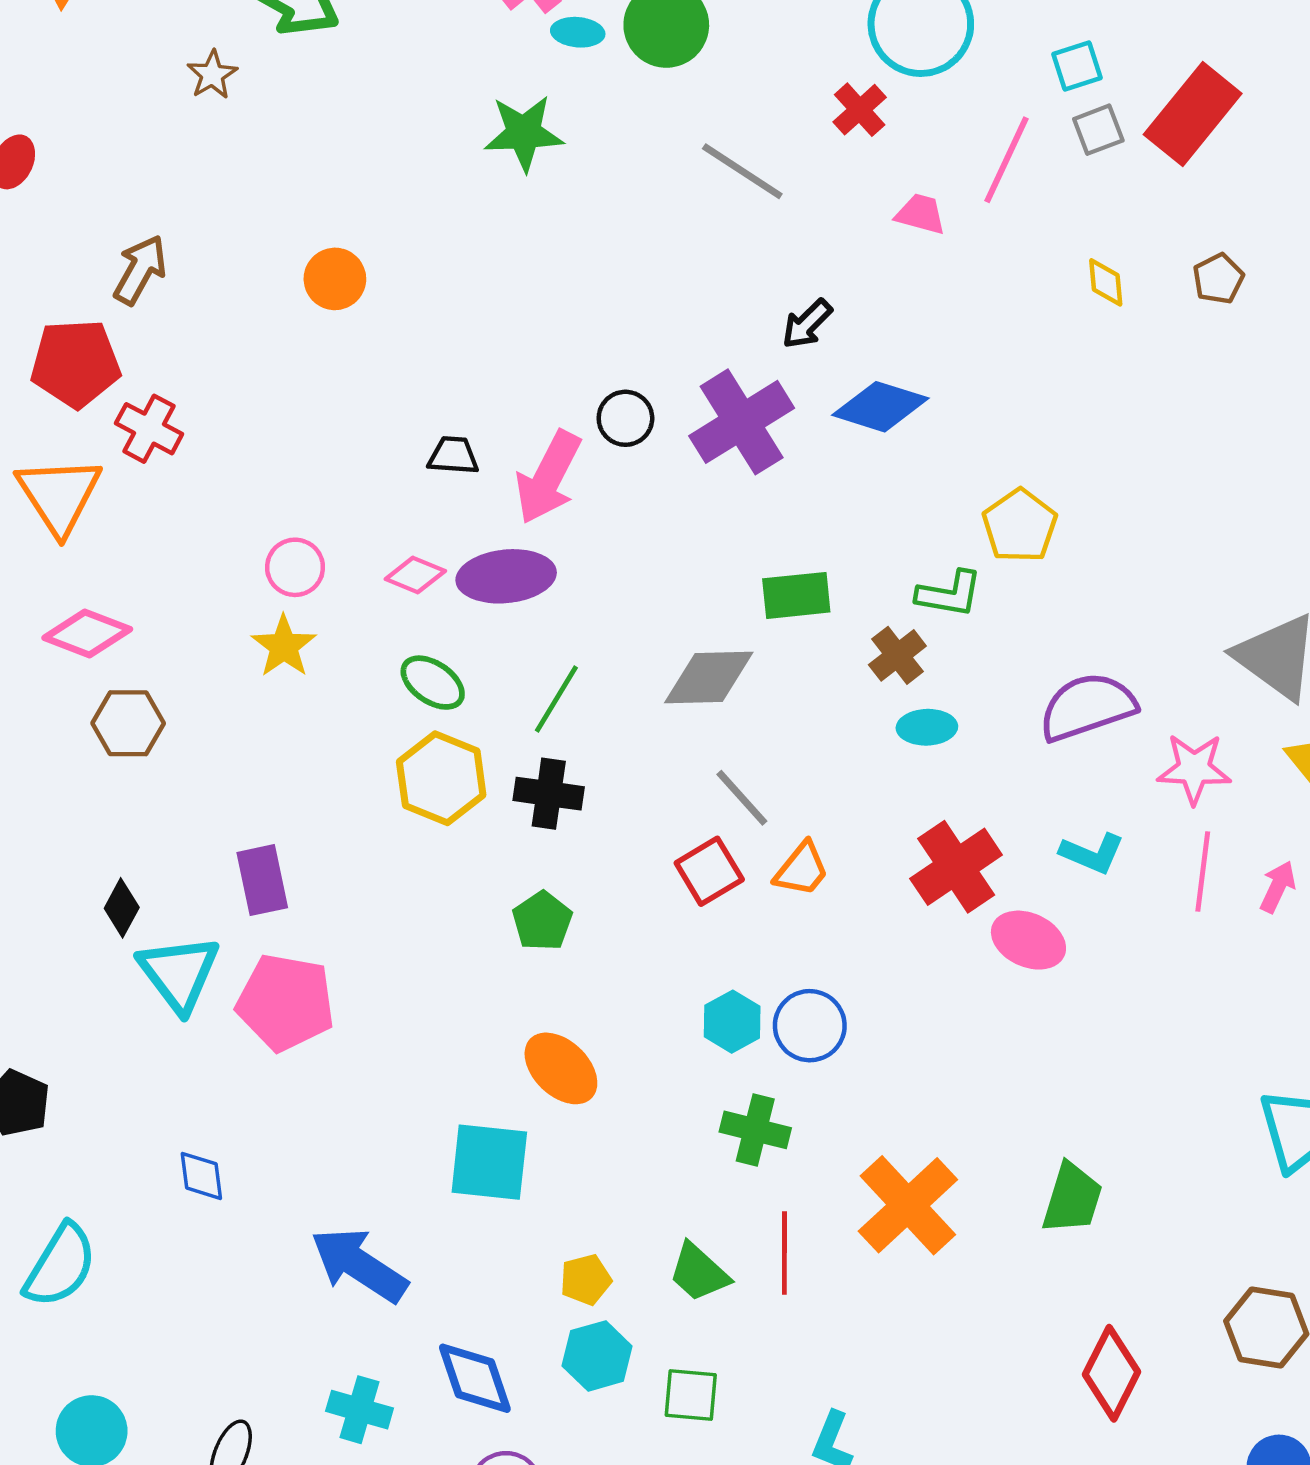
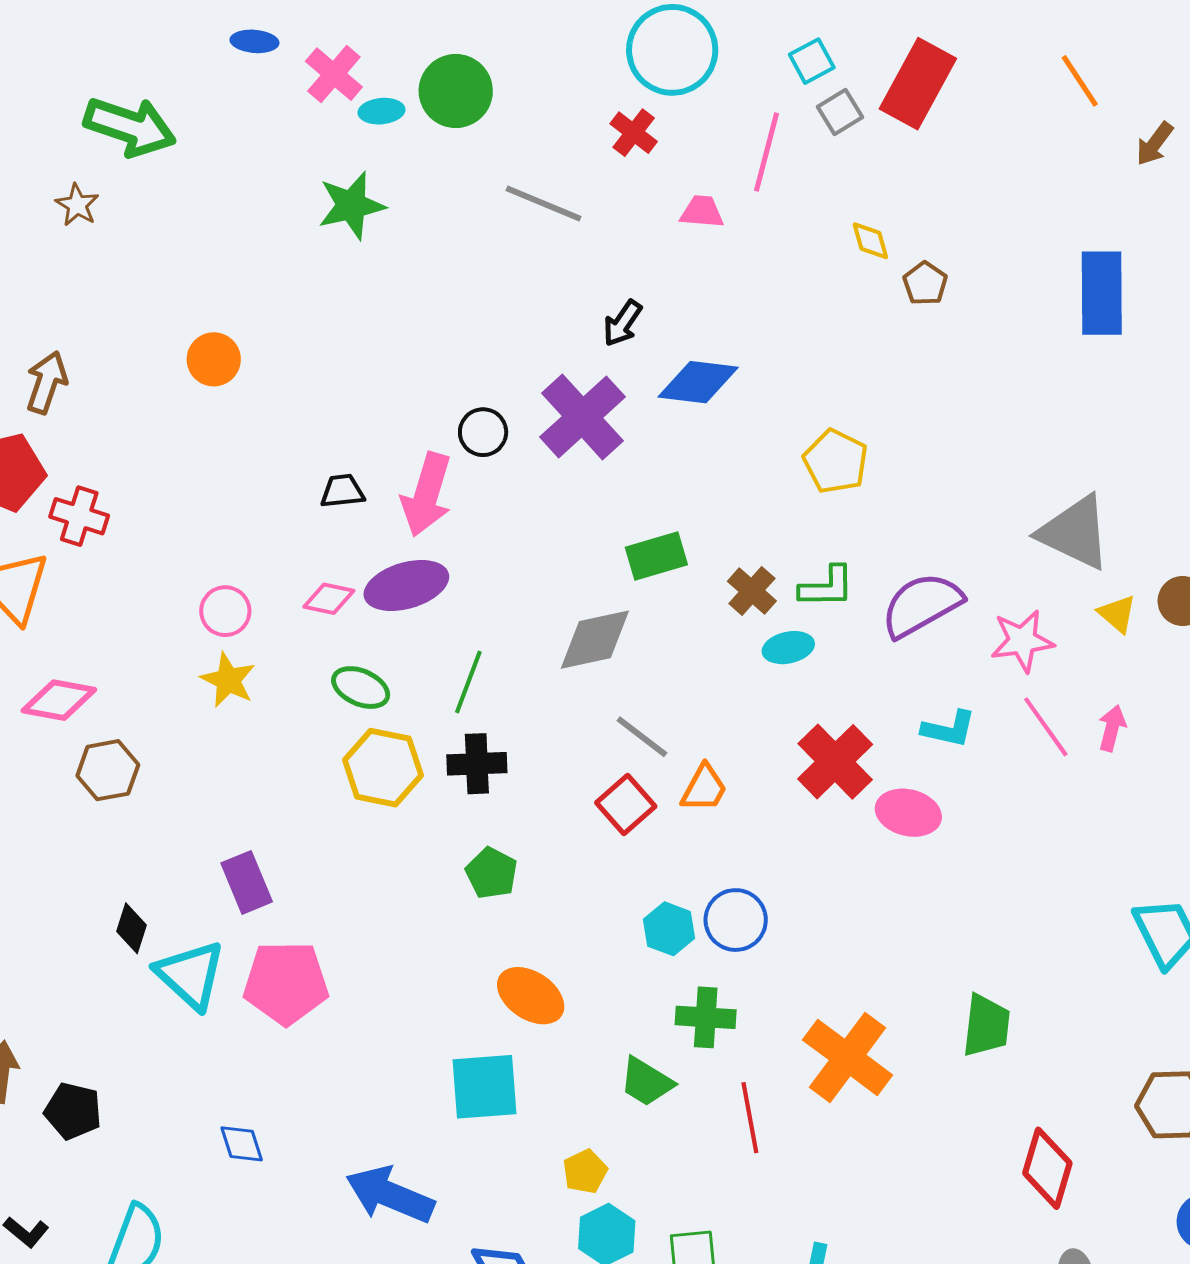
brown pentagon: (1218, 279) -> (925, 284), moved
green L-shape: (949, 594) -> (827, 587), moved
pink line: (1203, 872) -> (1046, 727), turned -32
green trapezoid: (699, 1272) -> (646, 1082), moved

